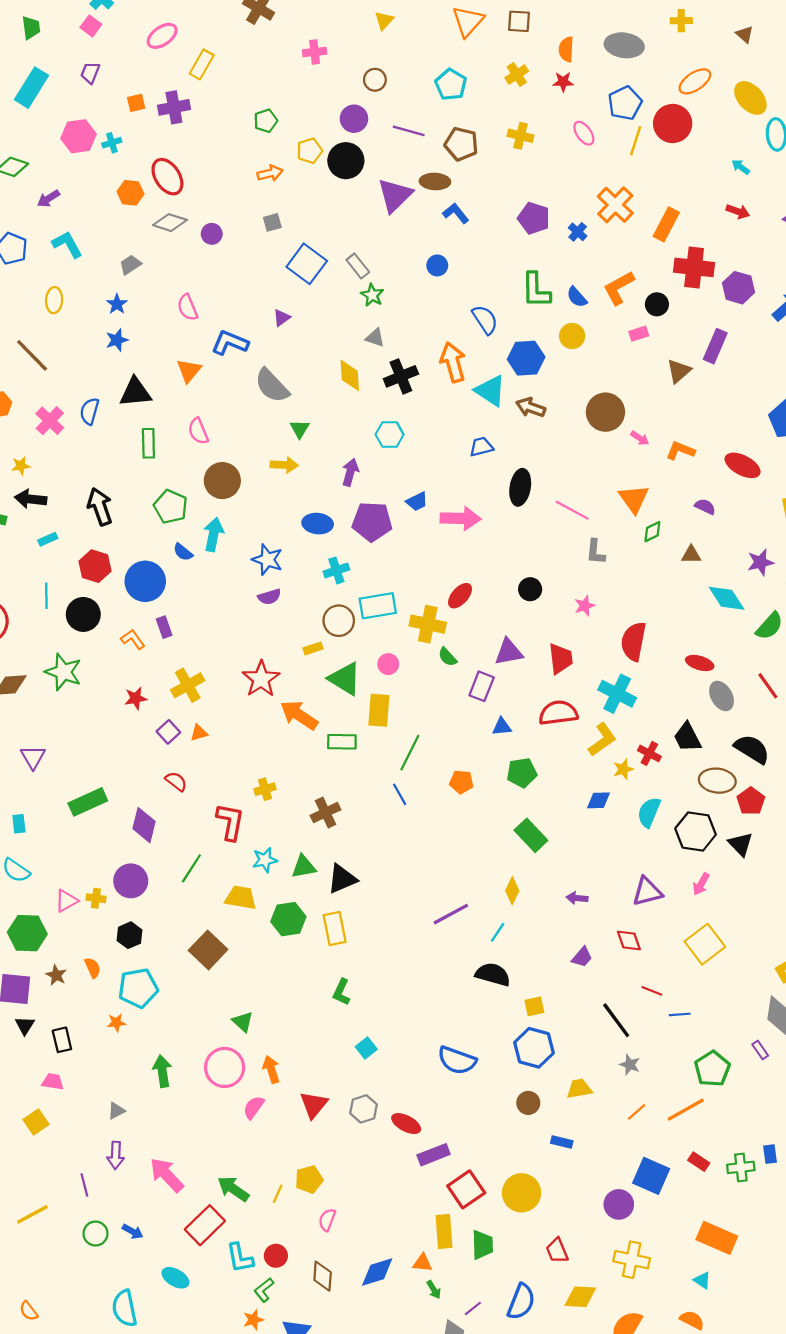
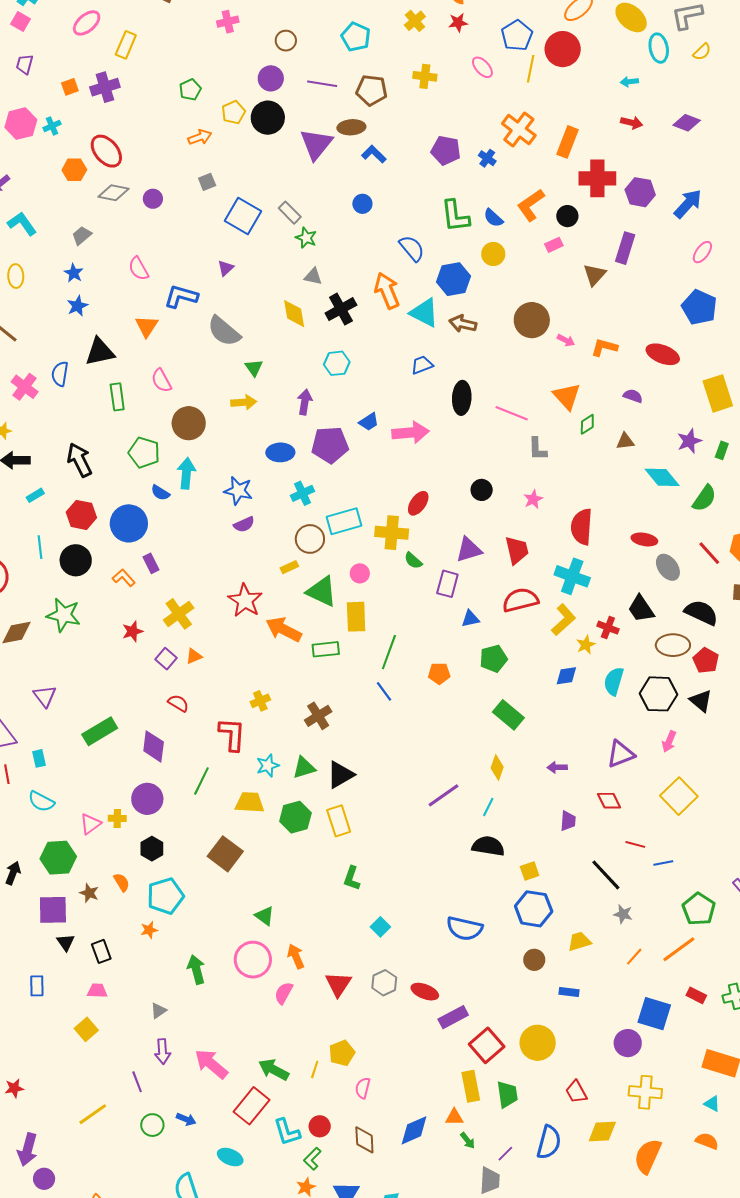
cyan arrow: (741, 167) -> (629, 82), turned -36
purple trapezoid: (582, 957) -> (568, 821), turned -30

